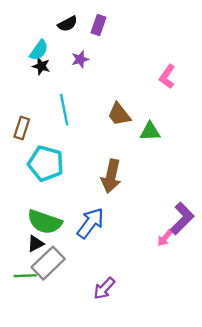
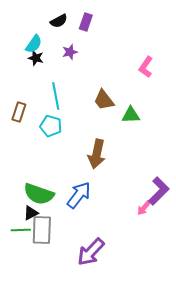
cyan pentagon: (46, 164) -> (51, 126), moved, size x0.7
gray rectangle: (48, 263) -> (42, 230), turned -44
green line: (25, 276) -> (21, 230), moved
purple arrow: (104, 288) -> (91, 252), size x1.4

